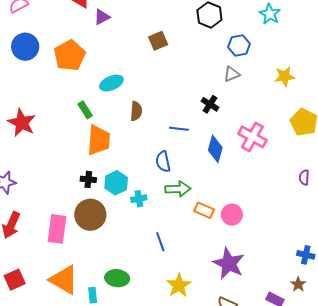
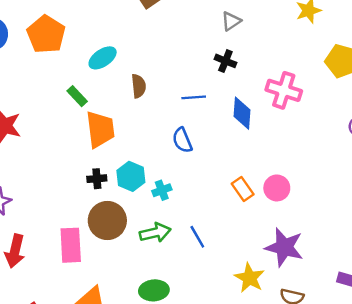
gray triangle: (232, 74) -> (231, 21), moved
green arrow: (178, 189) -> (155, 233), moved
orange rectangle: (204, 210) -> (243, 189), turned 42
yellow star: (179, 285) -> (249, 278), moved

